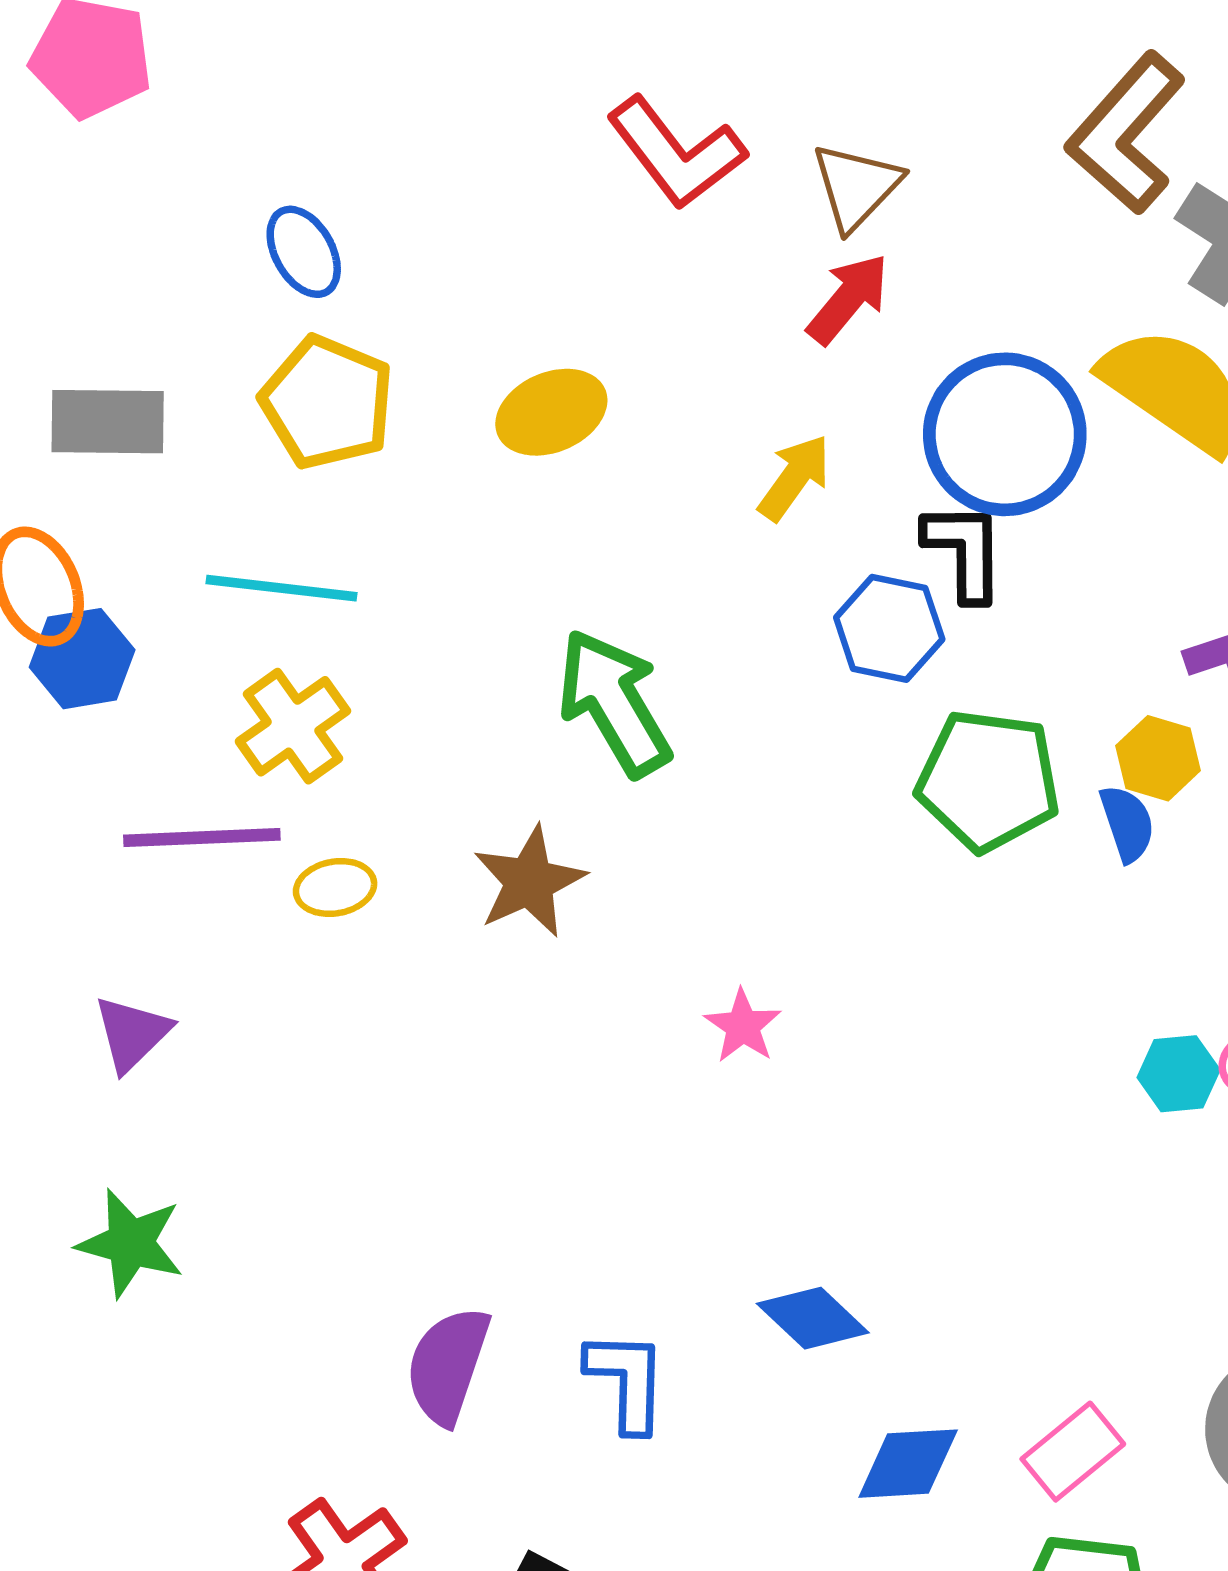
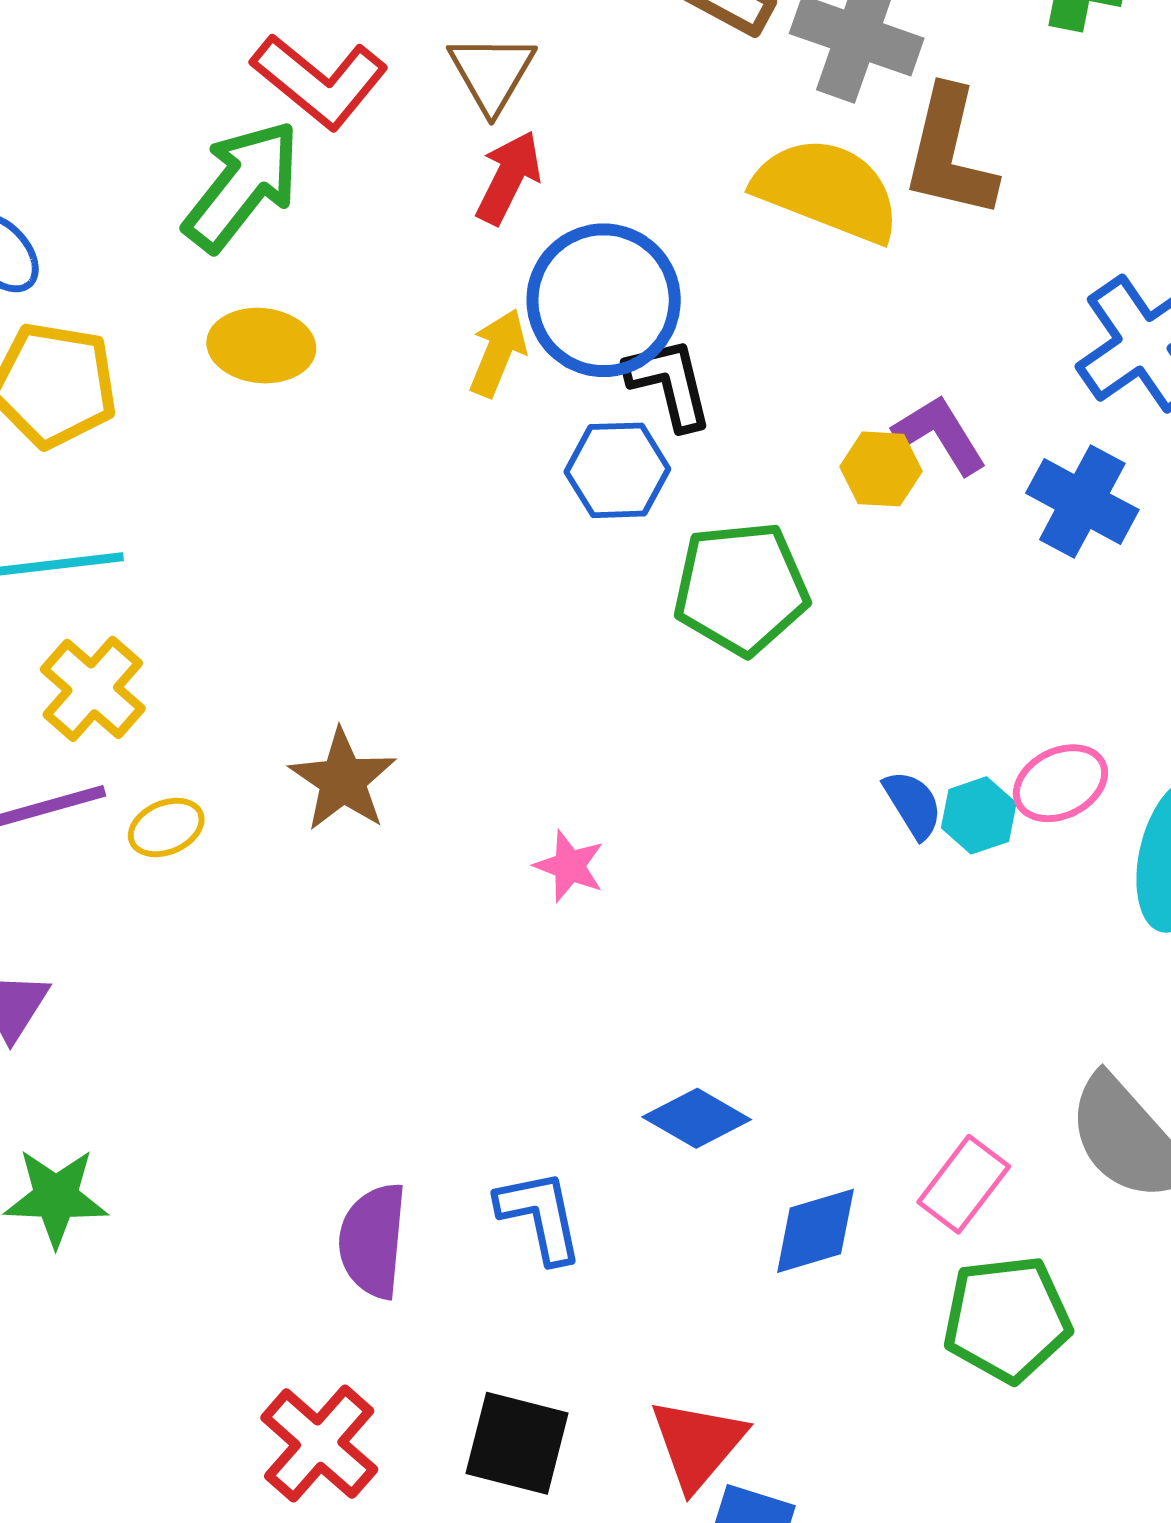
yellow ellipse: (551, 412) -> (261, 346), turned 42
blue circle: (1005, 434) -> (604, 300), moved
green arrow: (614, 703) -> (242, 186), moved, turned 82
yellow hexagon: (1158, 758) -> (881, 469), moved
blue semicircle: (1127, 823) -> (913, 804), moved

